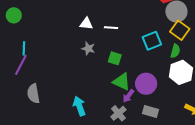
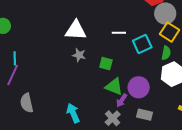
white triangle: (86, 24) -> (76, 30), size x1.6
white line: (111, 28) -> (119, 33), moved

